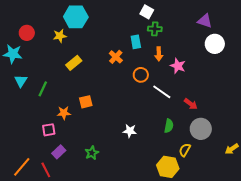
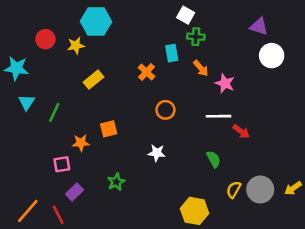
red circle: (27, 33) -> (45, 39), moved
orange arrow: (159, 54) -> (201, 68), turned -40
orange circle: (141, 75) -> (165, 110), moved
white line: (162, 92) -> (219, 116), moved, turned -36
green semicircle: (169, 126) -> (213, 159), turned -40
gray circle: (201, 129) -> (260, 189), moved
white star: (130, 131) -> (157, 153), moved
green star: (92, 153) -> (116, 182), moved
yellow hexagon: (168, 167) -> (195, 211), moved

